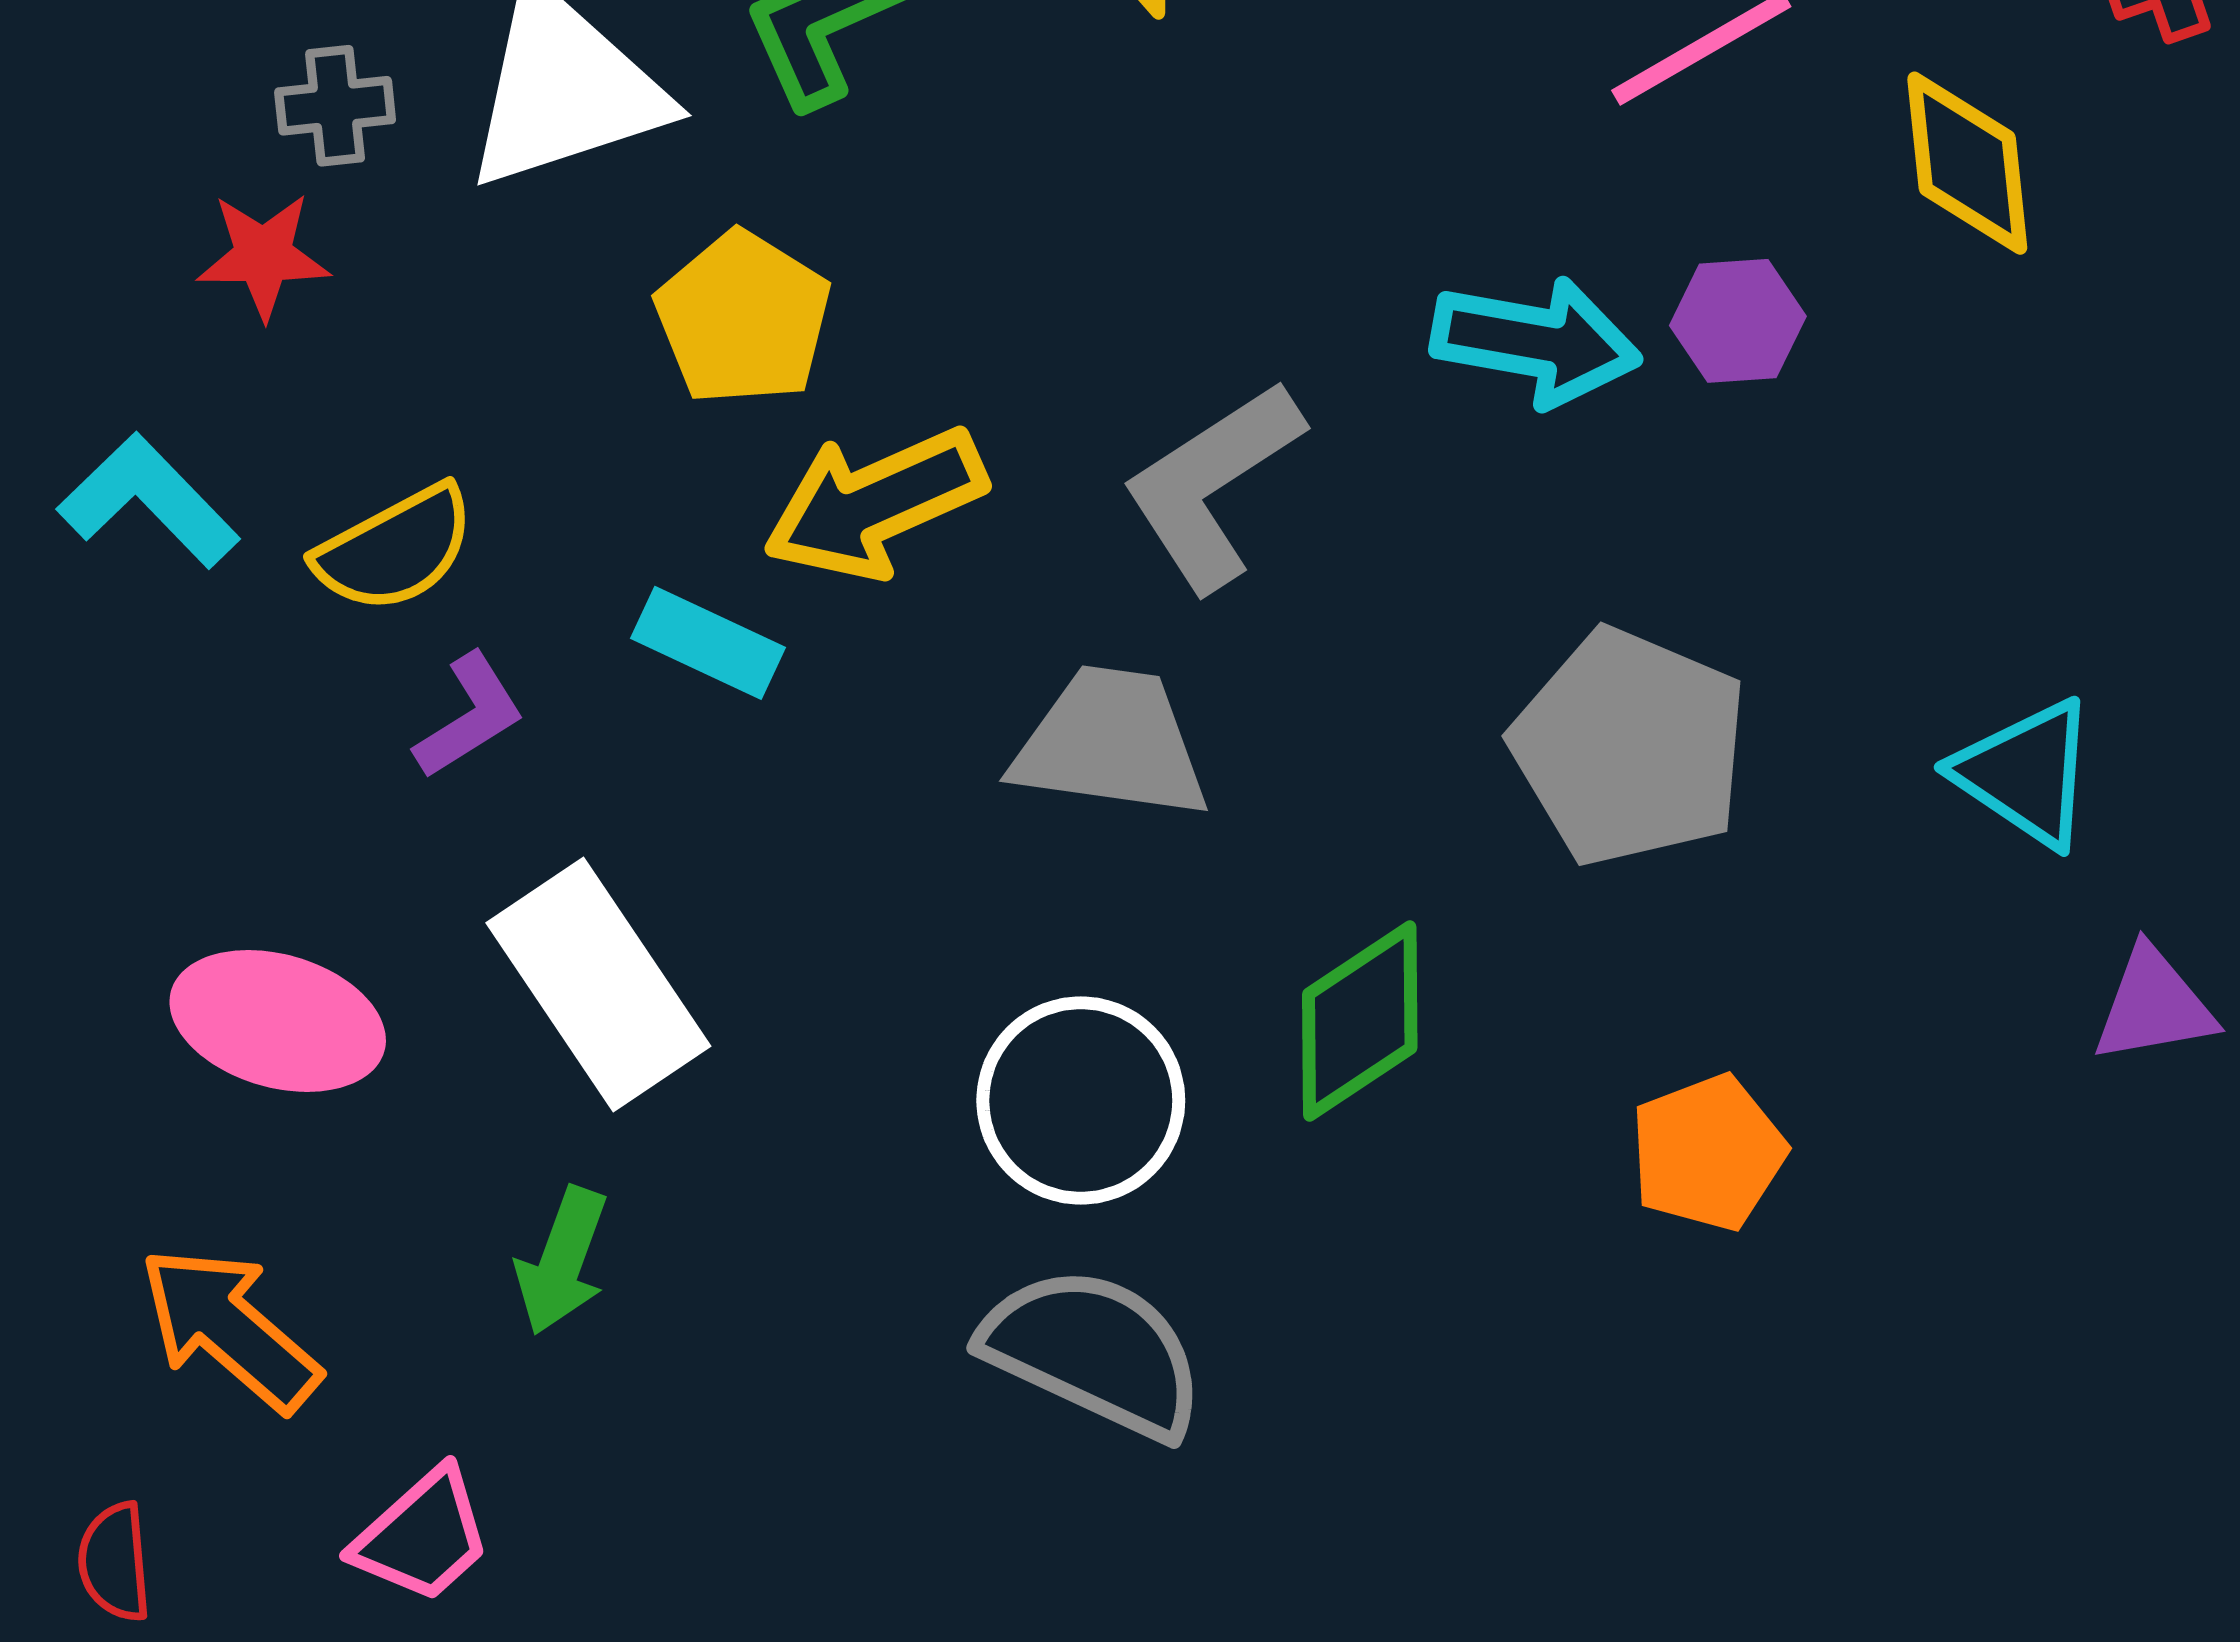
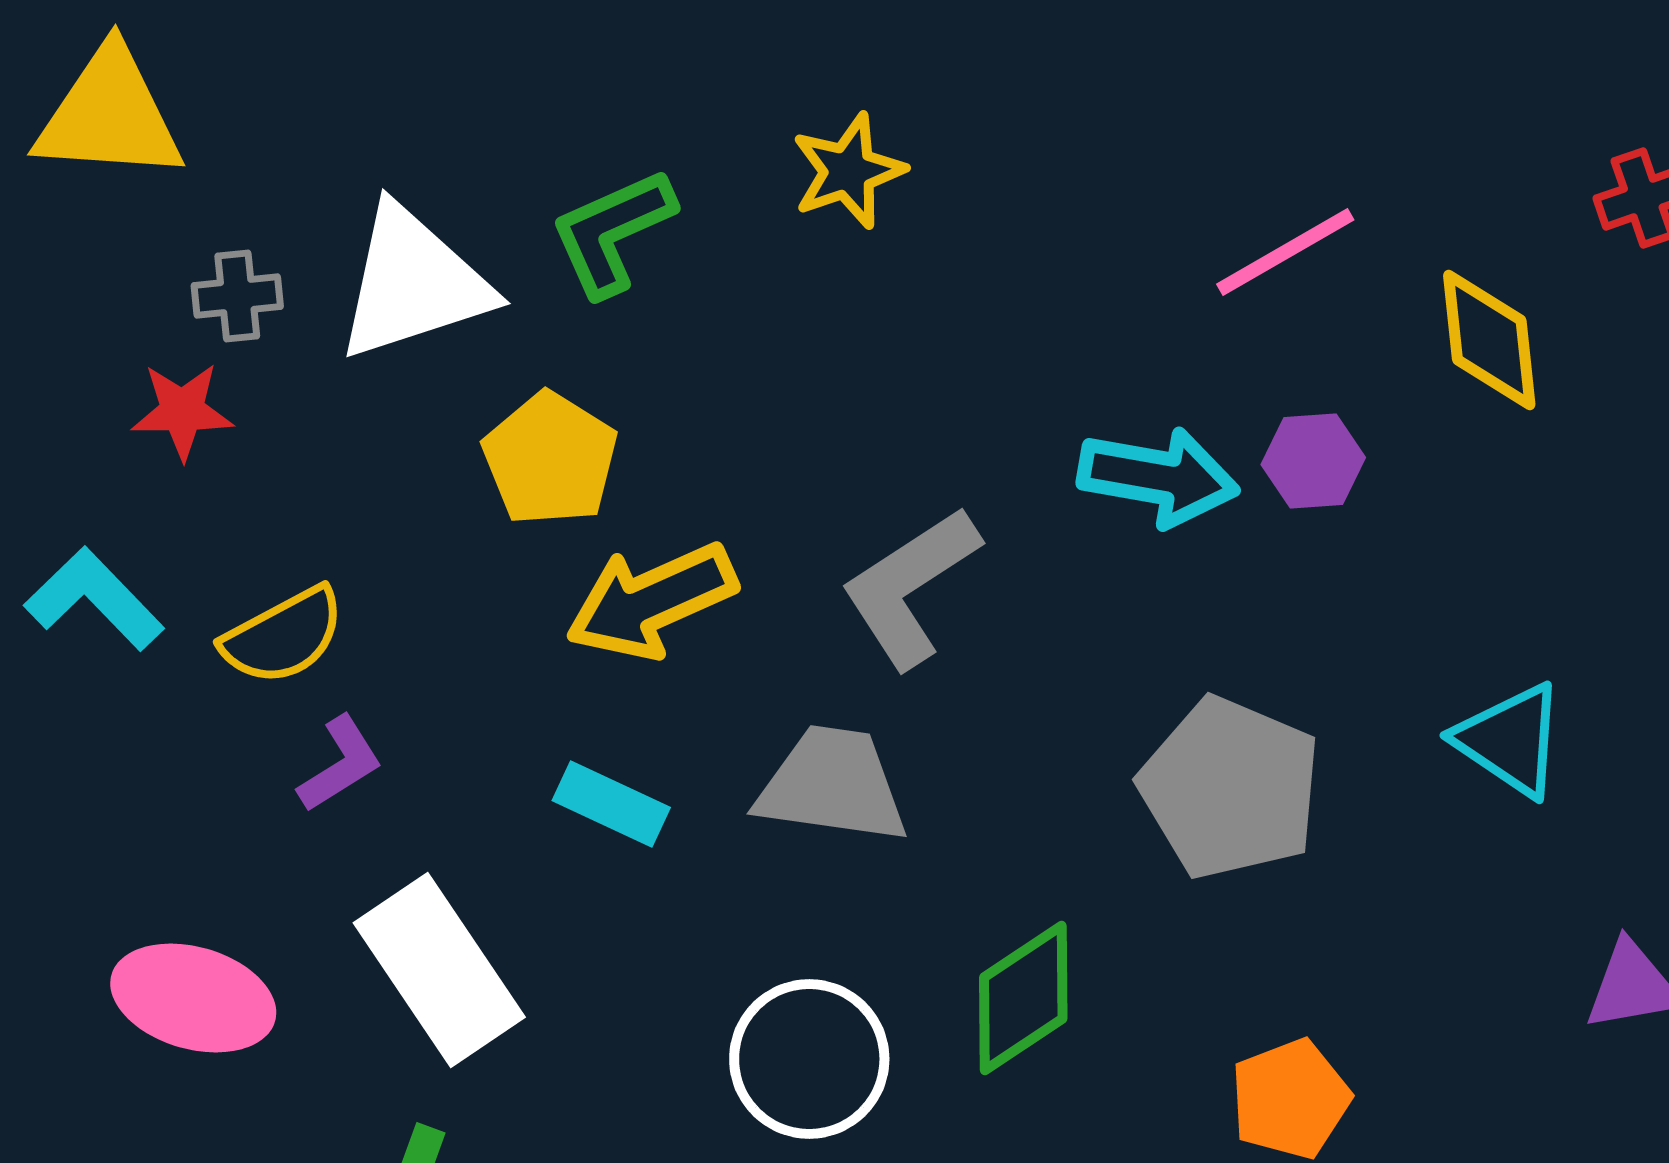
cyan rectangle: (708, 643) -> (611, 804), moved
cyan triangle: (2026, 773) -> (1510, 740), moved

